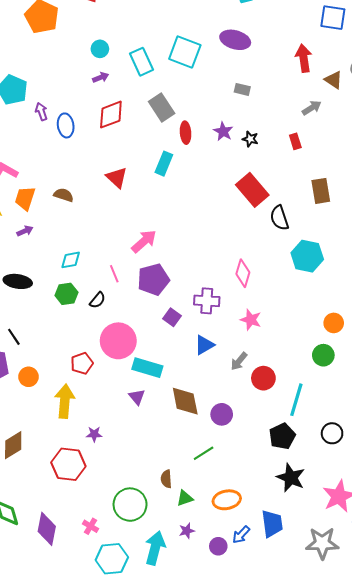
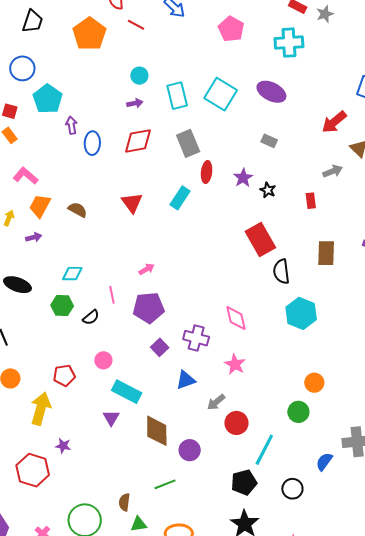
red arrow: (304, 58) -> (334, 122), turned -132
pink arrow: (144, 241) -> (147, 269), size x0.6
pink diamond: (243, 273) -> (236, 318), turned -40
pink circle: (118, 341) -> (103, 360), size x0.5

